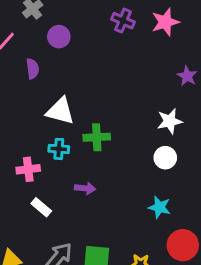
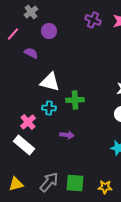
purple semicircle: (33, 69) -> (31, 53), turned -56
pink cross: (28, 169) -> (28, 122), turned -35
white rectangle: (41, 207) -> (24, 145), moved, size x1.5

